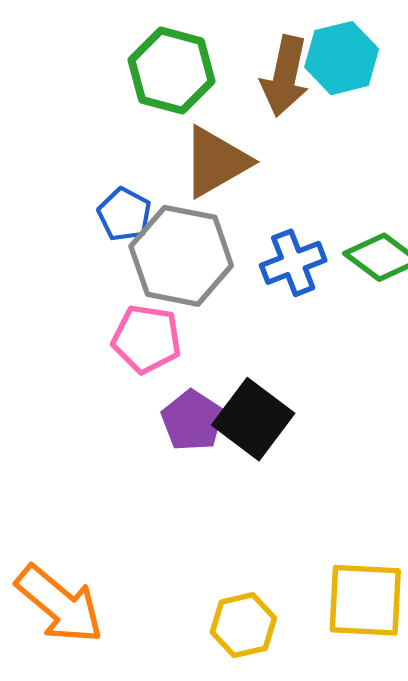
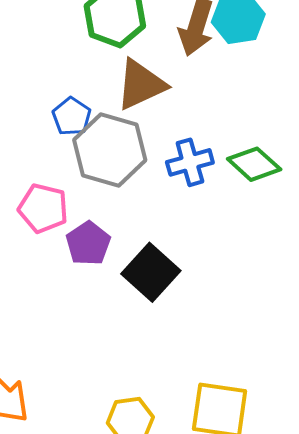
pink pentagon: (147, 339) -> (43, 208), moved
purple pentagon: (192, 420) -> (88, 243), moved

